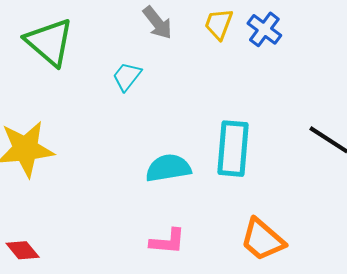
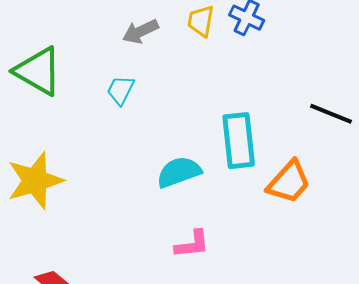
gray arrow: (157, 23) -> (140, 31), turned 114
orange trapezoid: (262, 240) -> (289, 182), moved, turned -78

